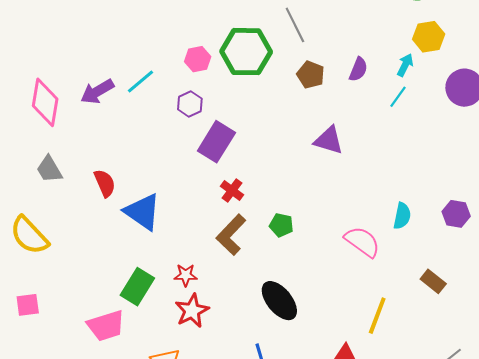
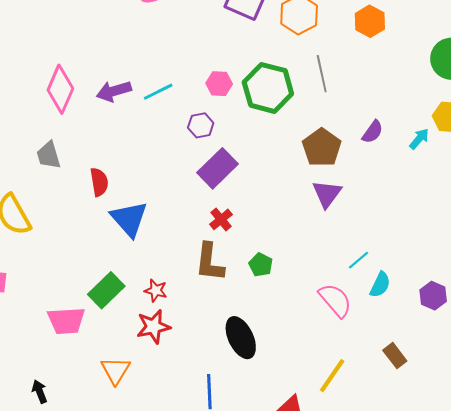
brown pentagon: (311, 75) -> (322, 148), moved, size x1.4
cyan line: (398, 97) -> (358, 260), moved
purple triangle: (329, 140) -> (327, 194), turned 36
brown L-shape: (231, 235) -> (210, 262), turned -51

